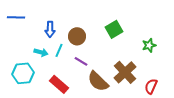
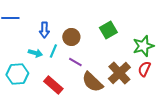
green star: (149, 45) -> (143, 46), size x1.5
red semicircle: (151, 86) -> (144, 69), moved

